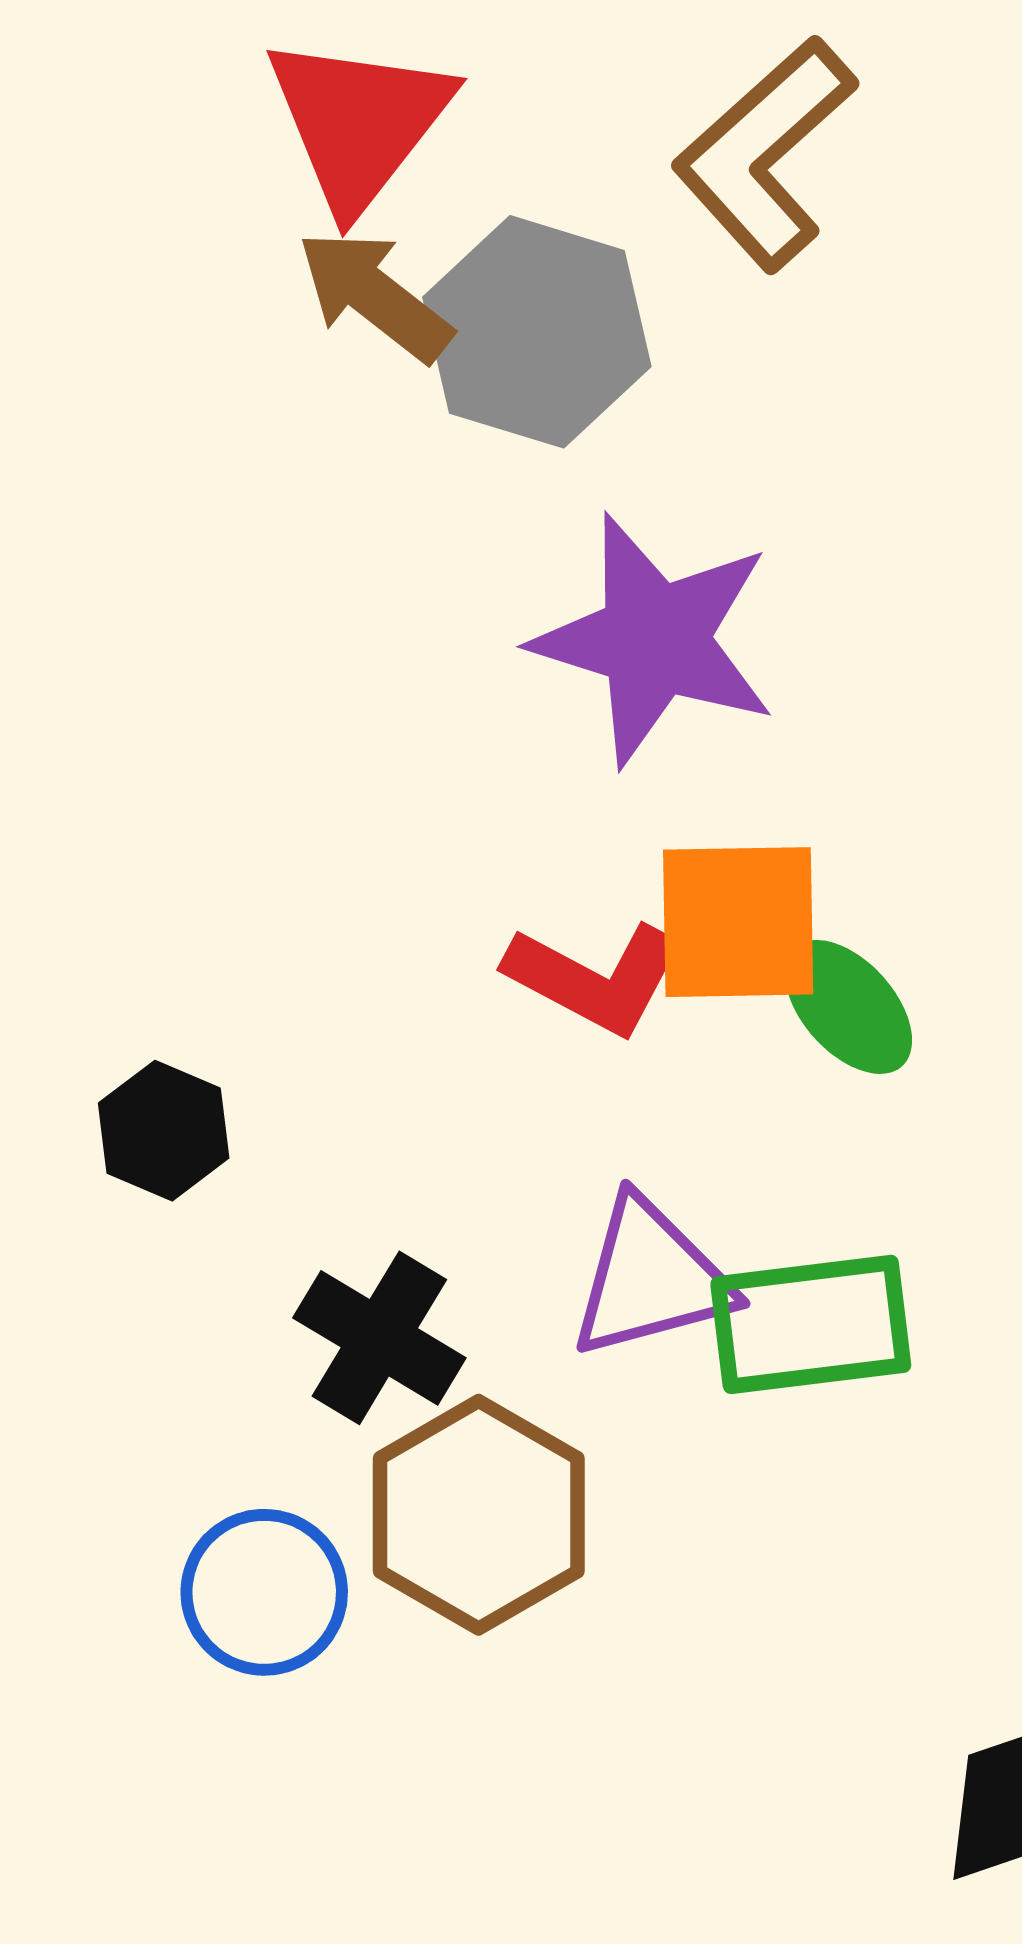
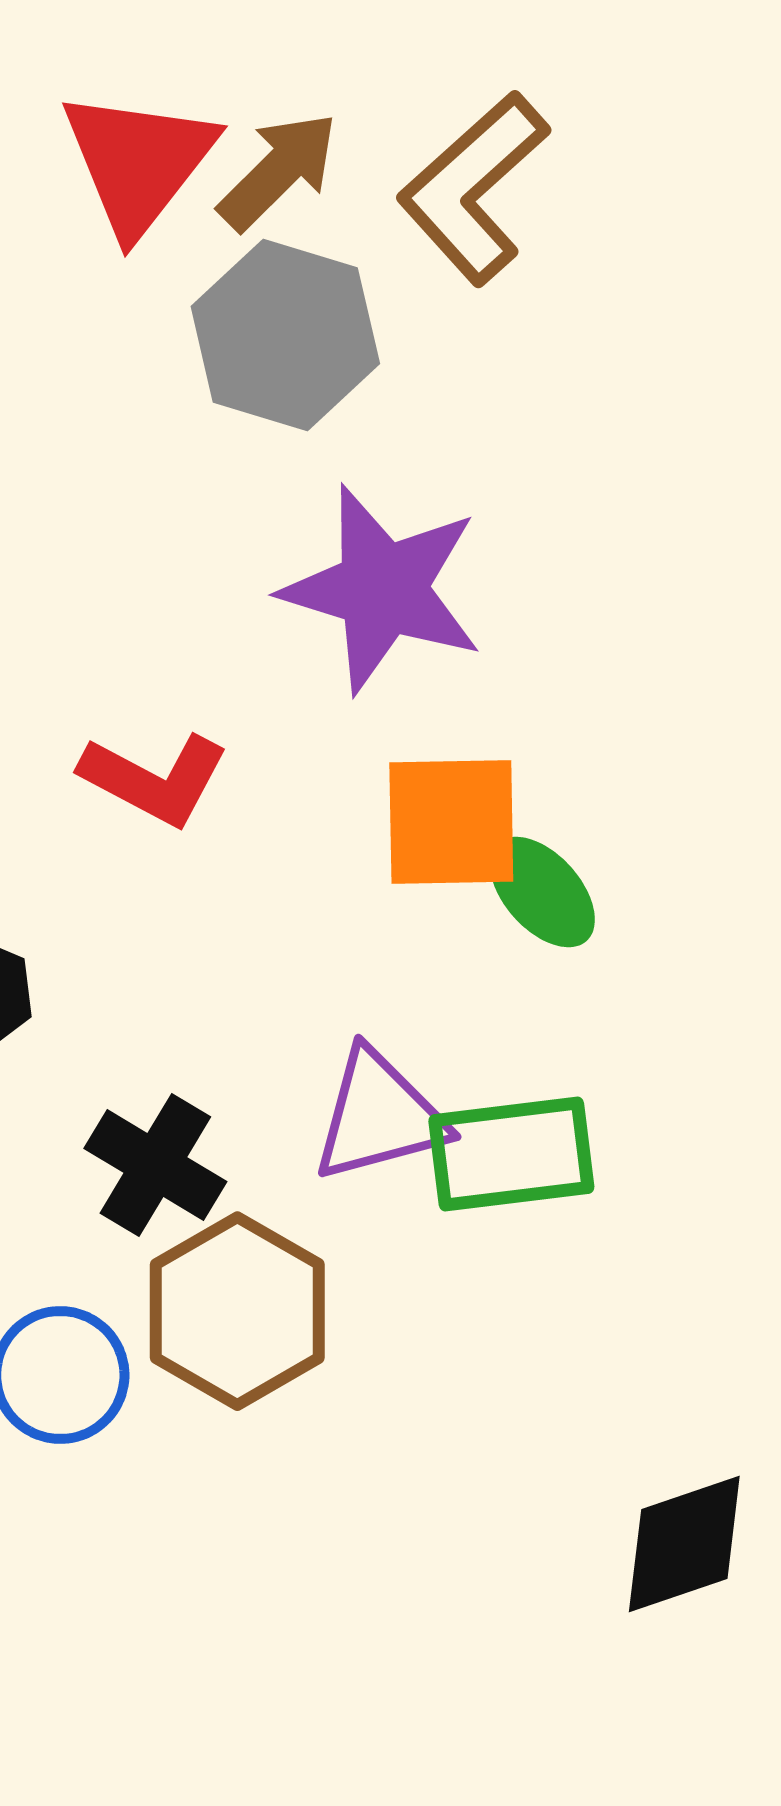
brown arrow: (375, 295) -> (278, 171), moved, turned 97
red L-shape: (595, 978) -> (154, 779), moved

